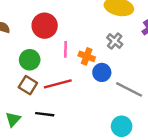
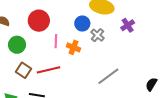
green circle: (30, 60) -> (17, 45), moved
blue circle: (102, 72) -> (82, 24), moved
gray line: (129, 89) -> (108, 76), turned -65

